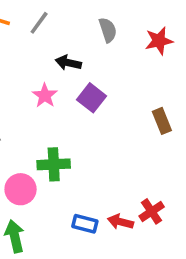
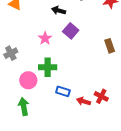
pink star: (45, 96) -> (45, 38), moved
red cross: (152, 211) -> (101, 96), turned -32
blue rectangle: (85, 224) -> (63, 91), moved

